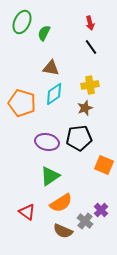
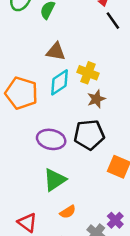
black line: (91, 47) -> (113, 21), moved
yellow cross: (90, 85) -> (88, 73), moved, turned 30
orange semicircle: (61, 203) -> (68, 212), size x0.6

